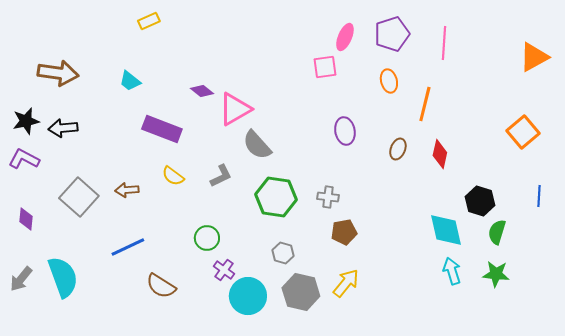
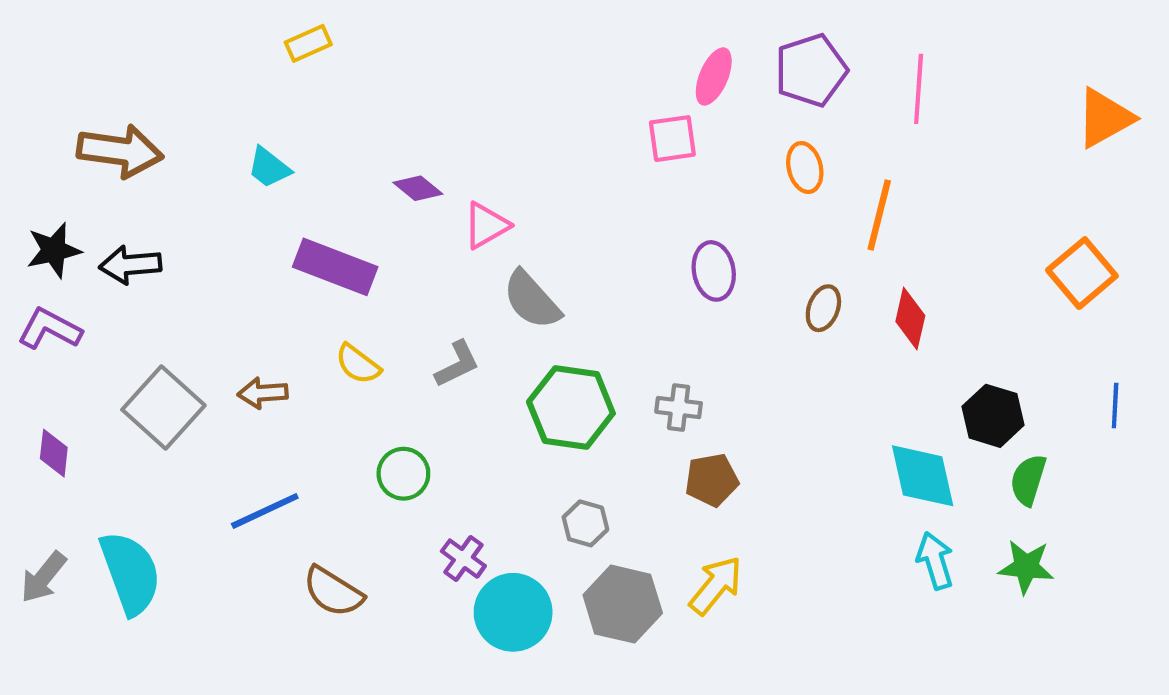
pink triangle: (235, 109) -> (486, 225), size x0.7
green circle: (207, 238) -> (403, 474), moved

